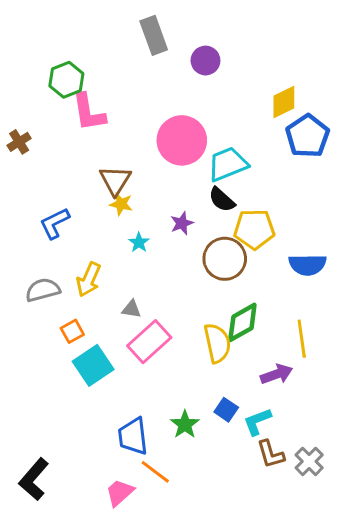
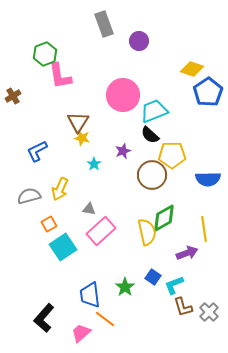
yellow diamond: (284, 102) -> (192, 69), turned 45
black L-shape: (34, 479) -> (44, 318), moved

